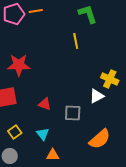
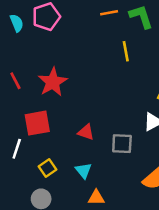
orange line: (36, 11) -> (109, 13), moved
red star: (19, 65) -> (53, 82), turned -30

